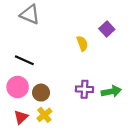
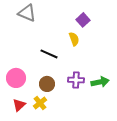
purple square: (107, 29) -> (83, 20), moved
black line: (24, 60) -> (49, 54), moved
brown circle: (41, 93) -> (47, 84), moved

